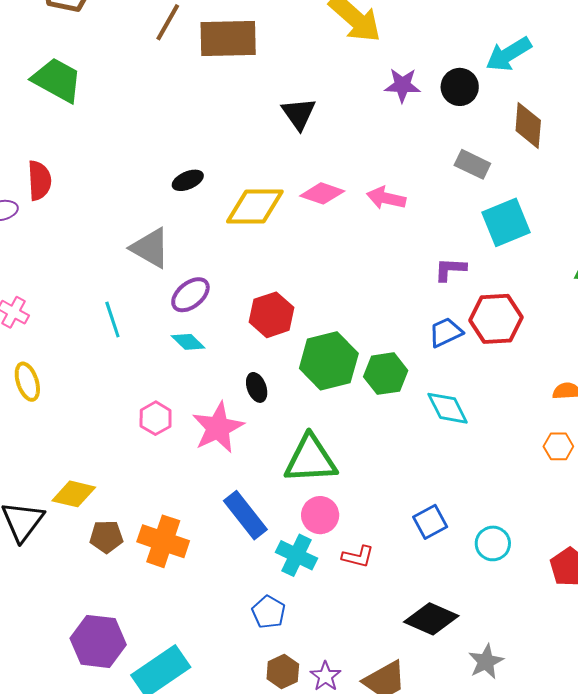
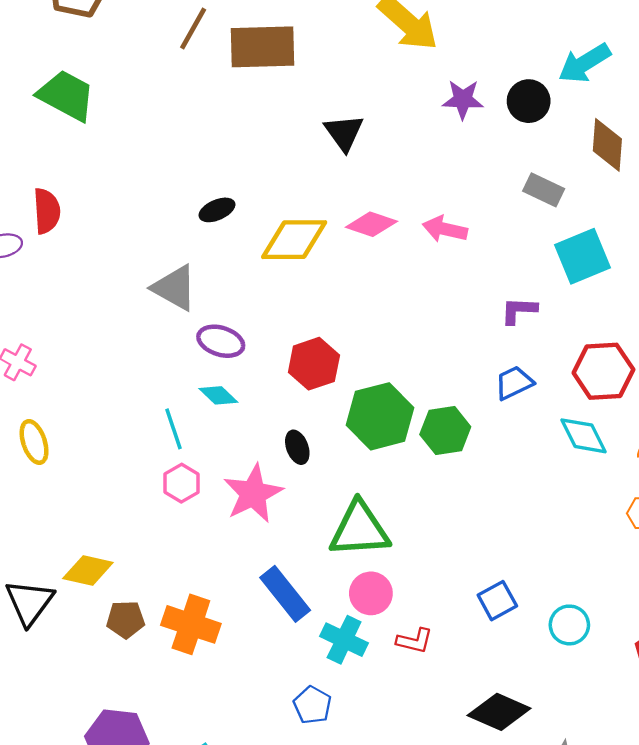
purple ellipse: (190, 295) -> (221, 341), turned 57
red hexagon: (496, 319) -> (603, 371), moved
cyan line: (112, 320) -> (173, 429), moved
cyan diamond: (448, 408) -> (584, 436), moved

